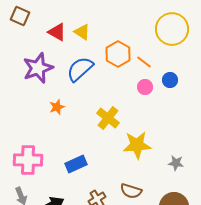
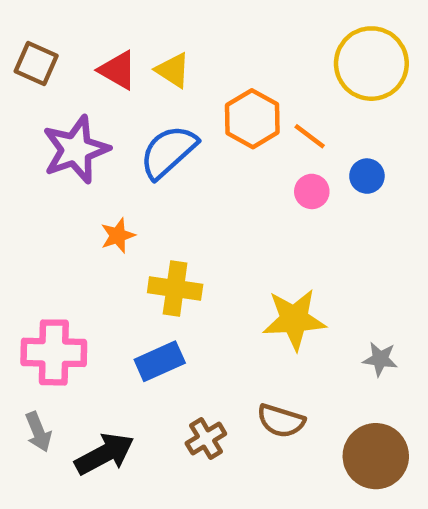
brown square: (20, 16) -> (36, 64), moved
yellow cross: (108, 118) -> (175, 289), moved, turned -30

